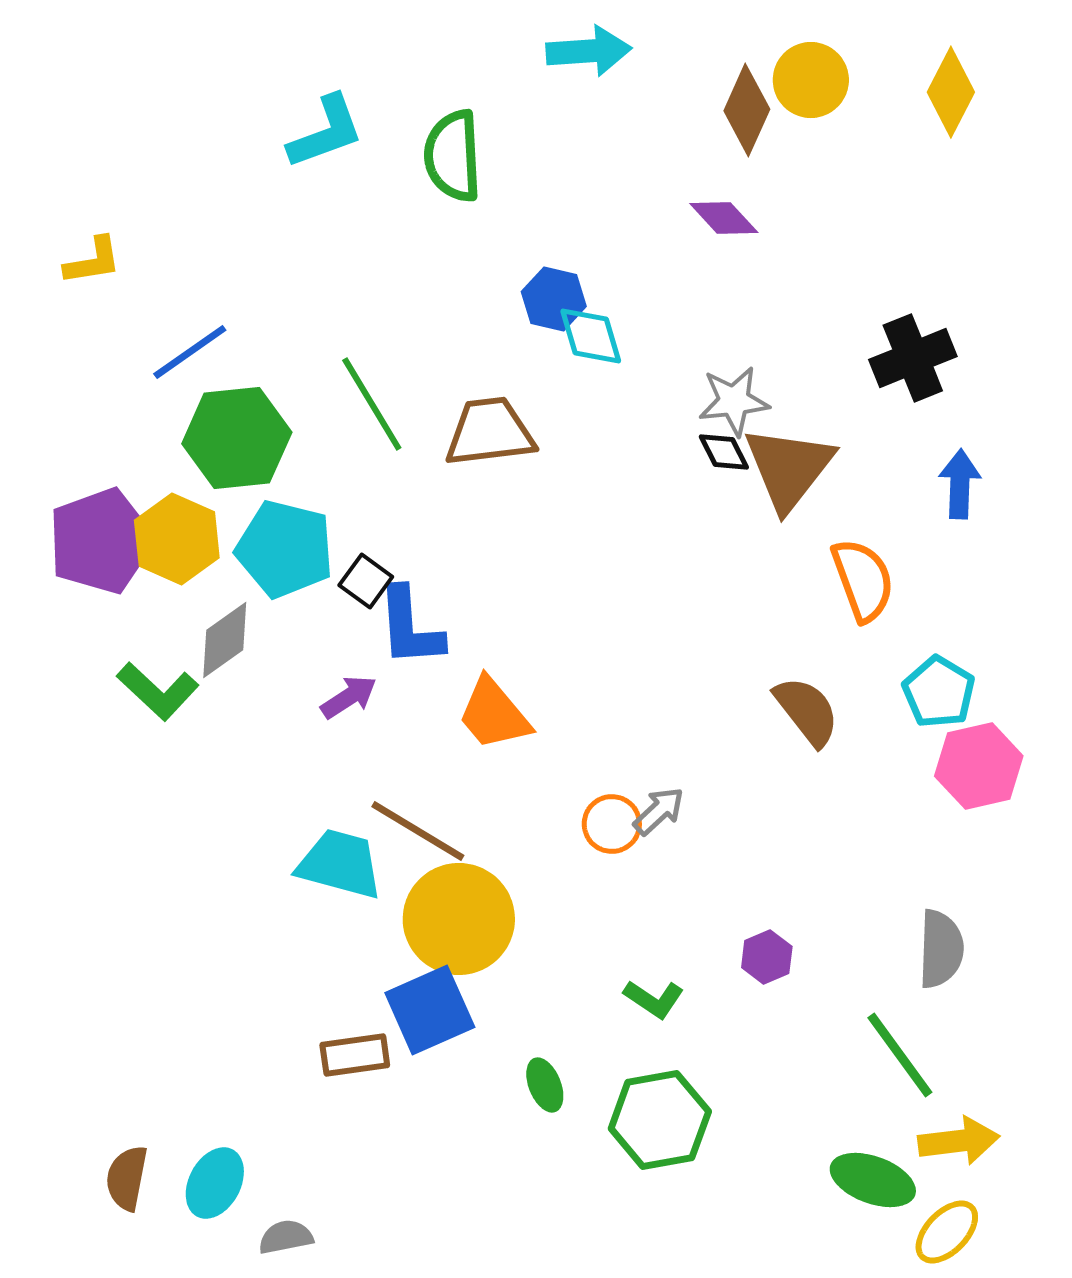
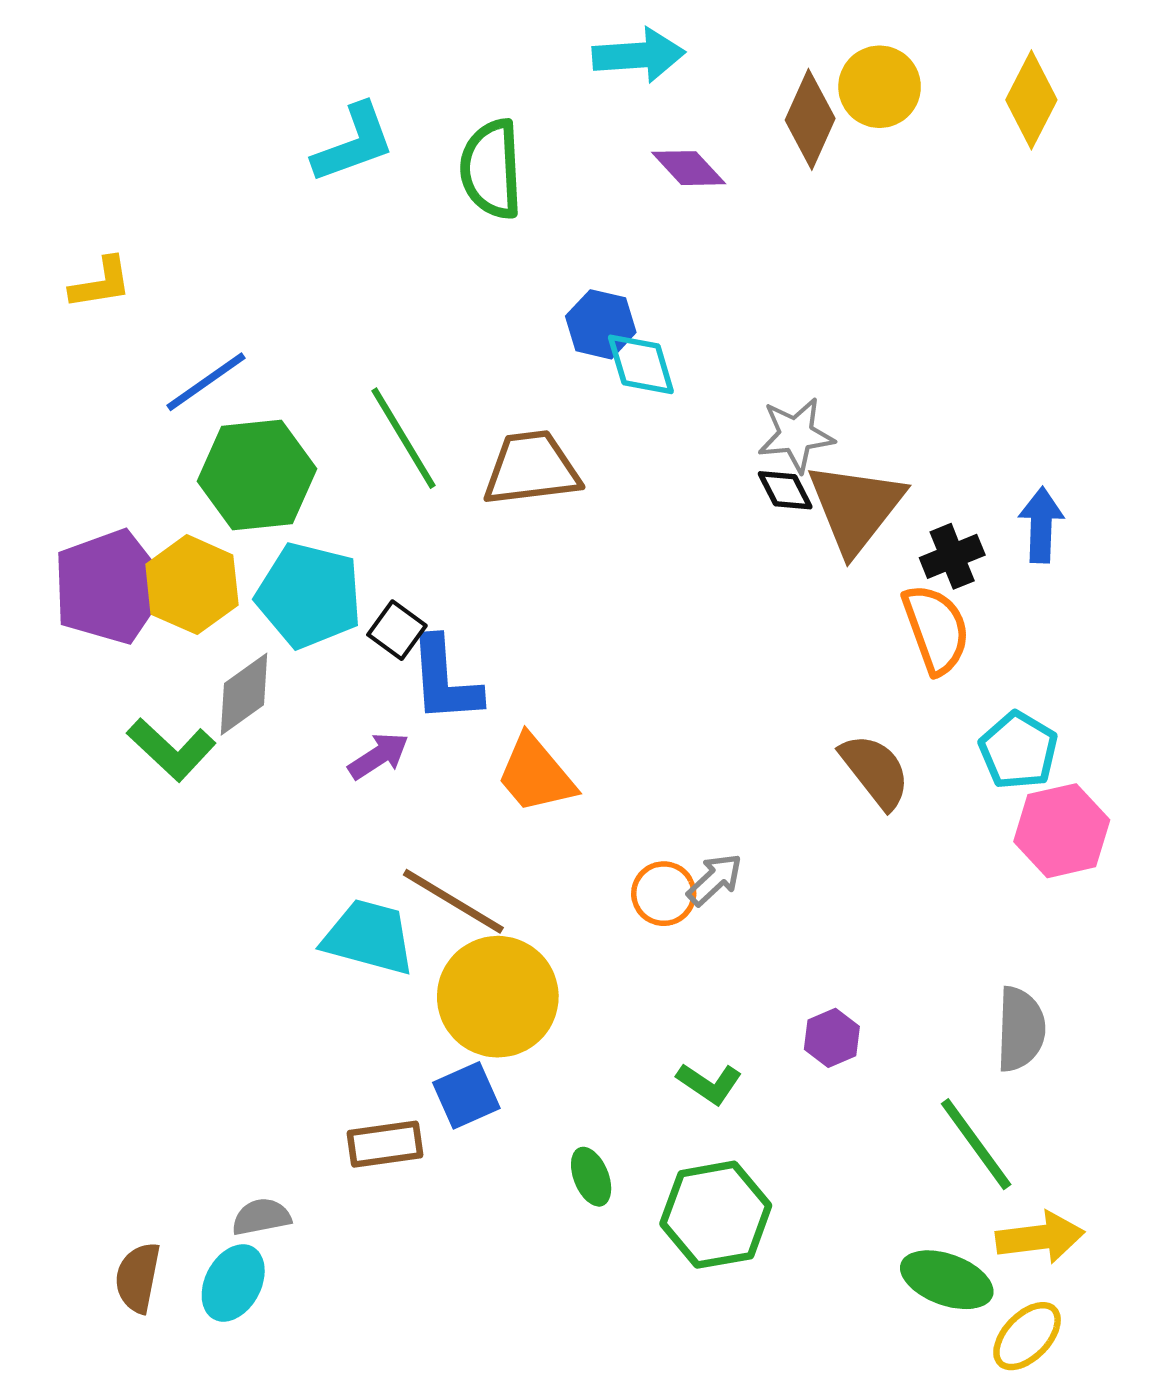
purple diamond: (724, 218) -> (689, 168), moved
black cross: (913, 358) -> (952, 556), moved, size x0.7
blue square: (430, 1010) -> (466, 1095), size x0.7
gray semicircle: (286, 1237) -> (261, 1217), moved

